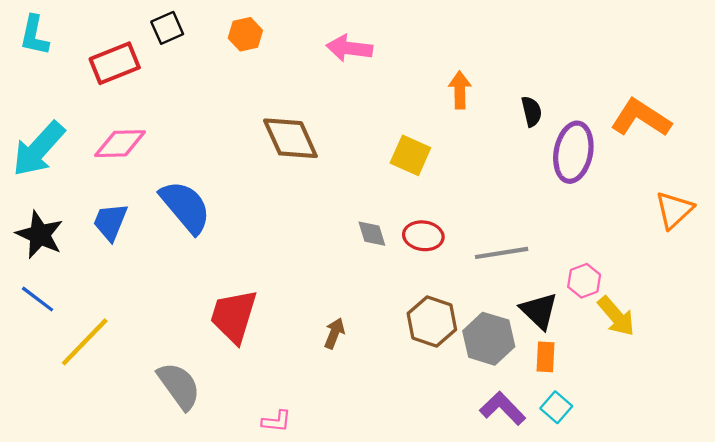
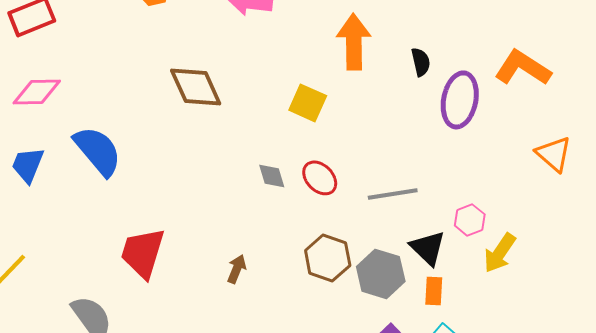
orange arrow: (460, 90) -> (354, 42), size x1.6
orange triangle: (674, 210) -> (554, 154), turned -36
red ellipse: (423, 236) -> (320, 178), turned 39
yellow arrow: (616, 316) -> (500, 253), turned 75

